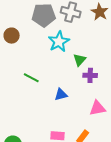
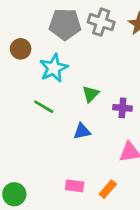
cyan star: (59, 42) -> (54, 68), moved
green triangle: (80, 60) -> (91, 94), moved

